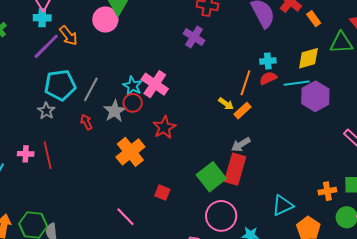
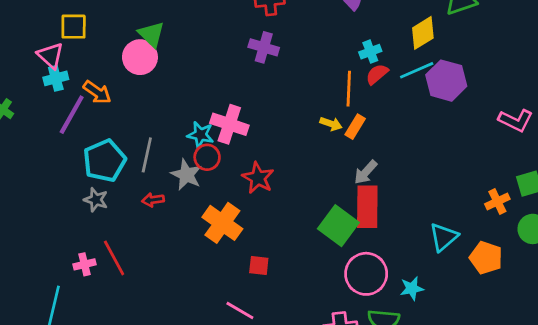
red arrow: (86, 122) -> (153, 200), turned -56
red square: (162, 193) -> (259, 266), moved

